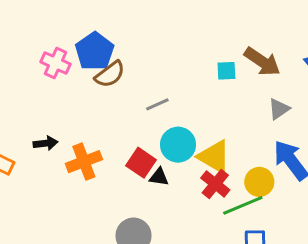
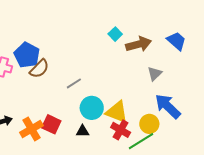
brown arrow: (262, 62) -> (139, 44), turned -40
cyan square: (226, 71) -> (115, 34), moved, turned -32
red square: (141, 163) -> (51, 124), moved

